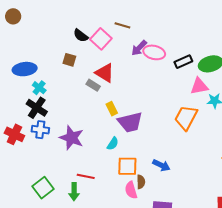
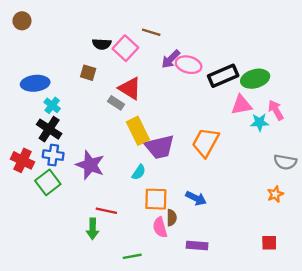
black semicircle: (81, 35) -> (102, 44), turned -35
black rectangle: (183, 62) -> (223, 76), size x1.4
yellow rectangle: (112, 109) -> (138, 131), size x1.6
orange trapezoid: (186, 118) -> (206, 142), moved
green square: (43, 188) -> (48, 182), moved

